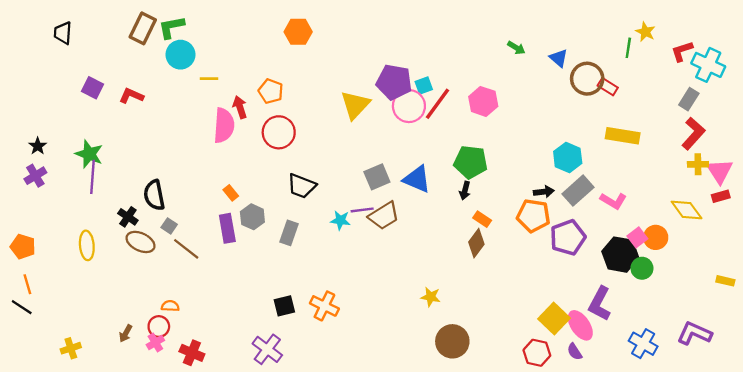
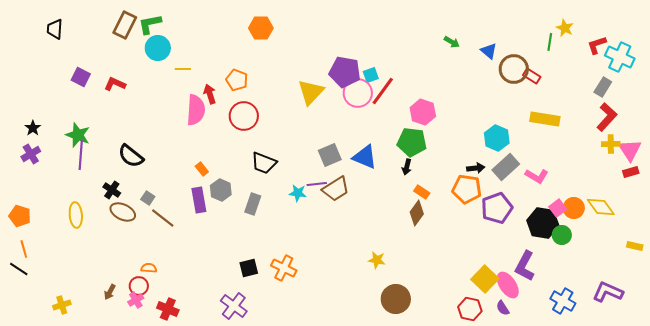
pink hexagon: (483, 101) -> (423, 112), moved
black semicircle: (154, 195) -> (131, 156), moved, turned -40
yellow diamond: (687, 210) -> (601, 207), moved

